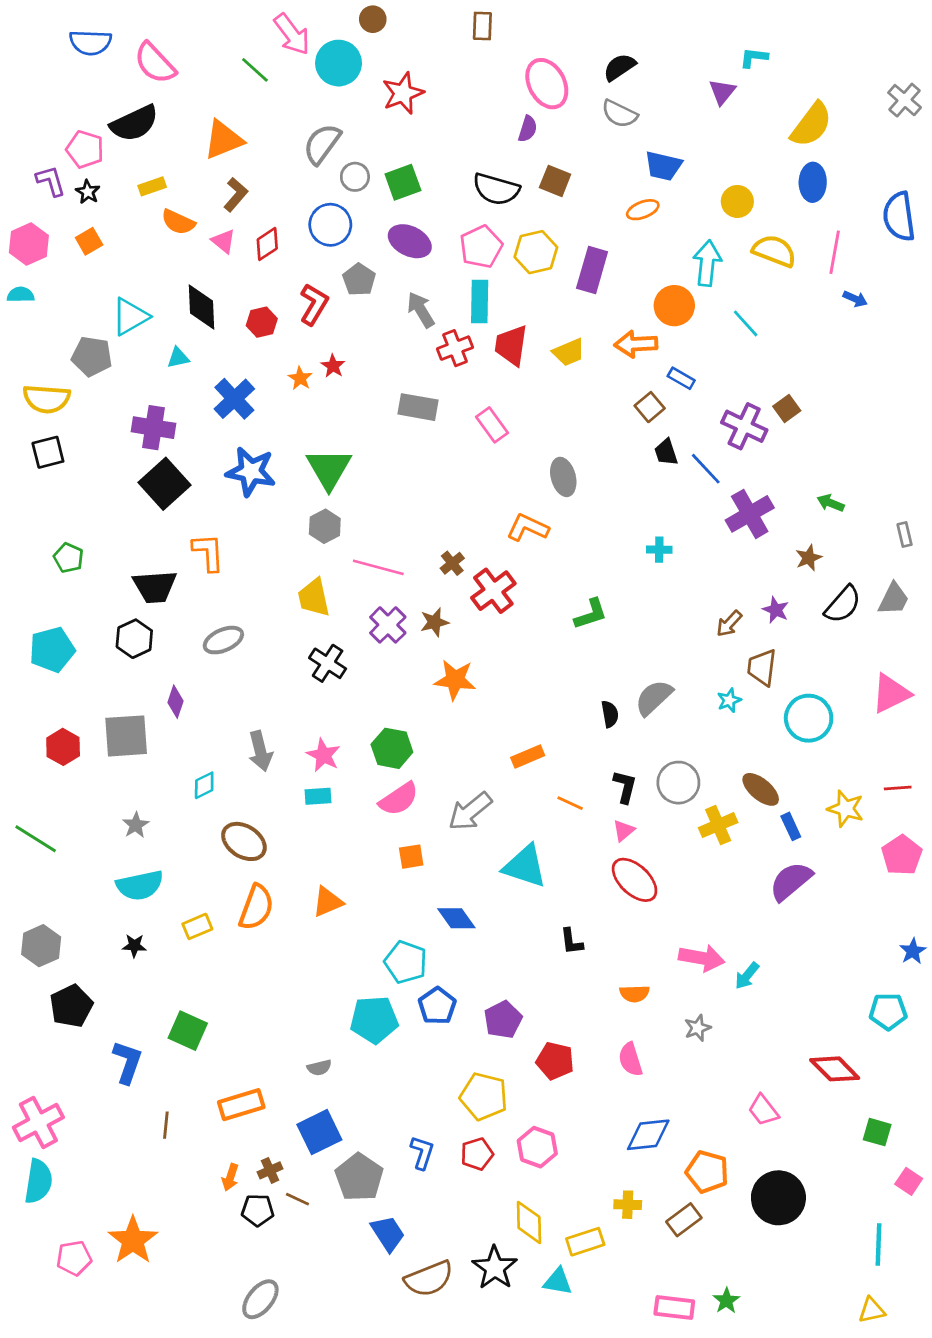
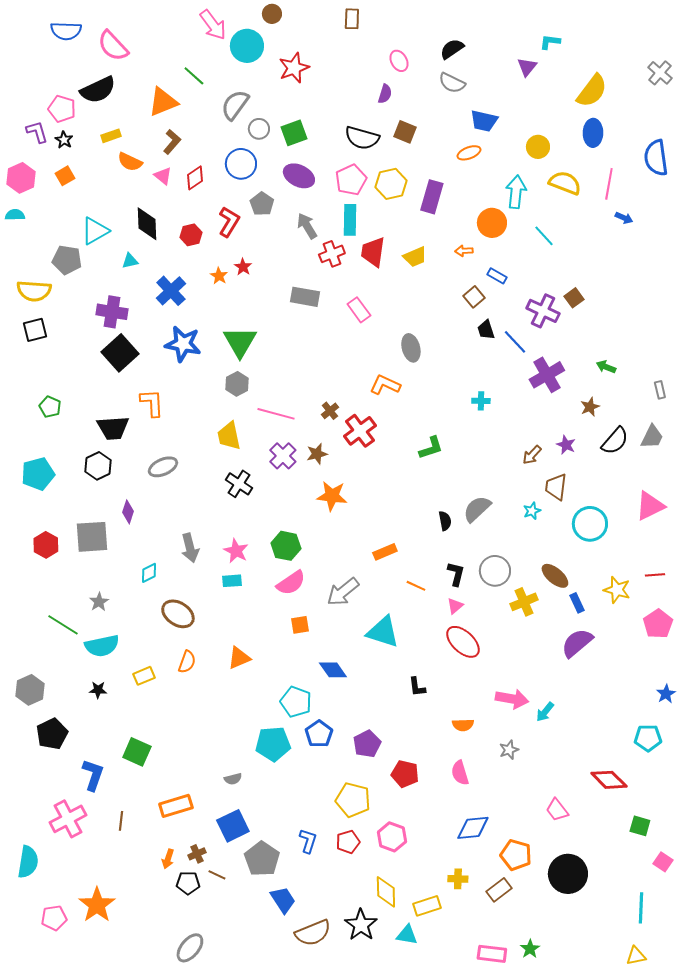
green line: (255, 70) -> (194, 76), moved
pink ellipse: (547, 84) -> (399, 61), size x0.6
orange arrow: (636, 344) -> (464, 251), size x0.6
green line: (36, 839) -> (63, 625), moved
orange semicircle: (256, 907) -> (187, 662), size x0.7
pink cross: (38, 1122) -> (68, 819), moved

